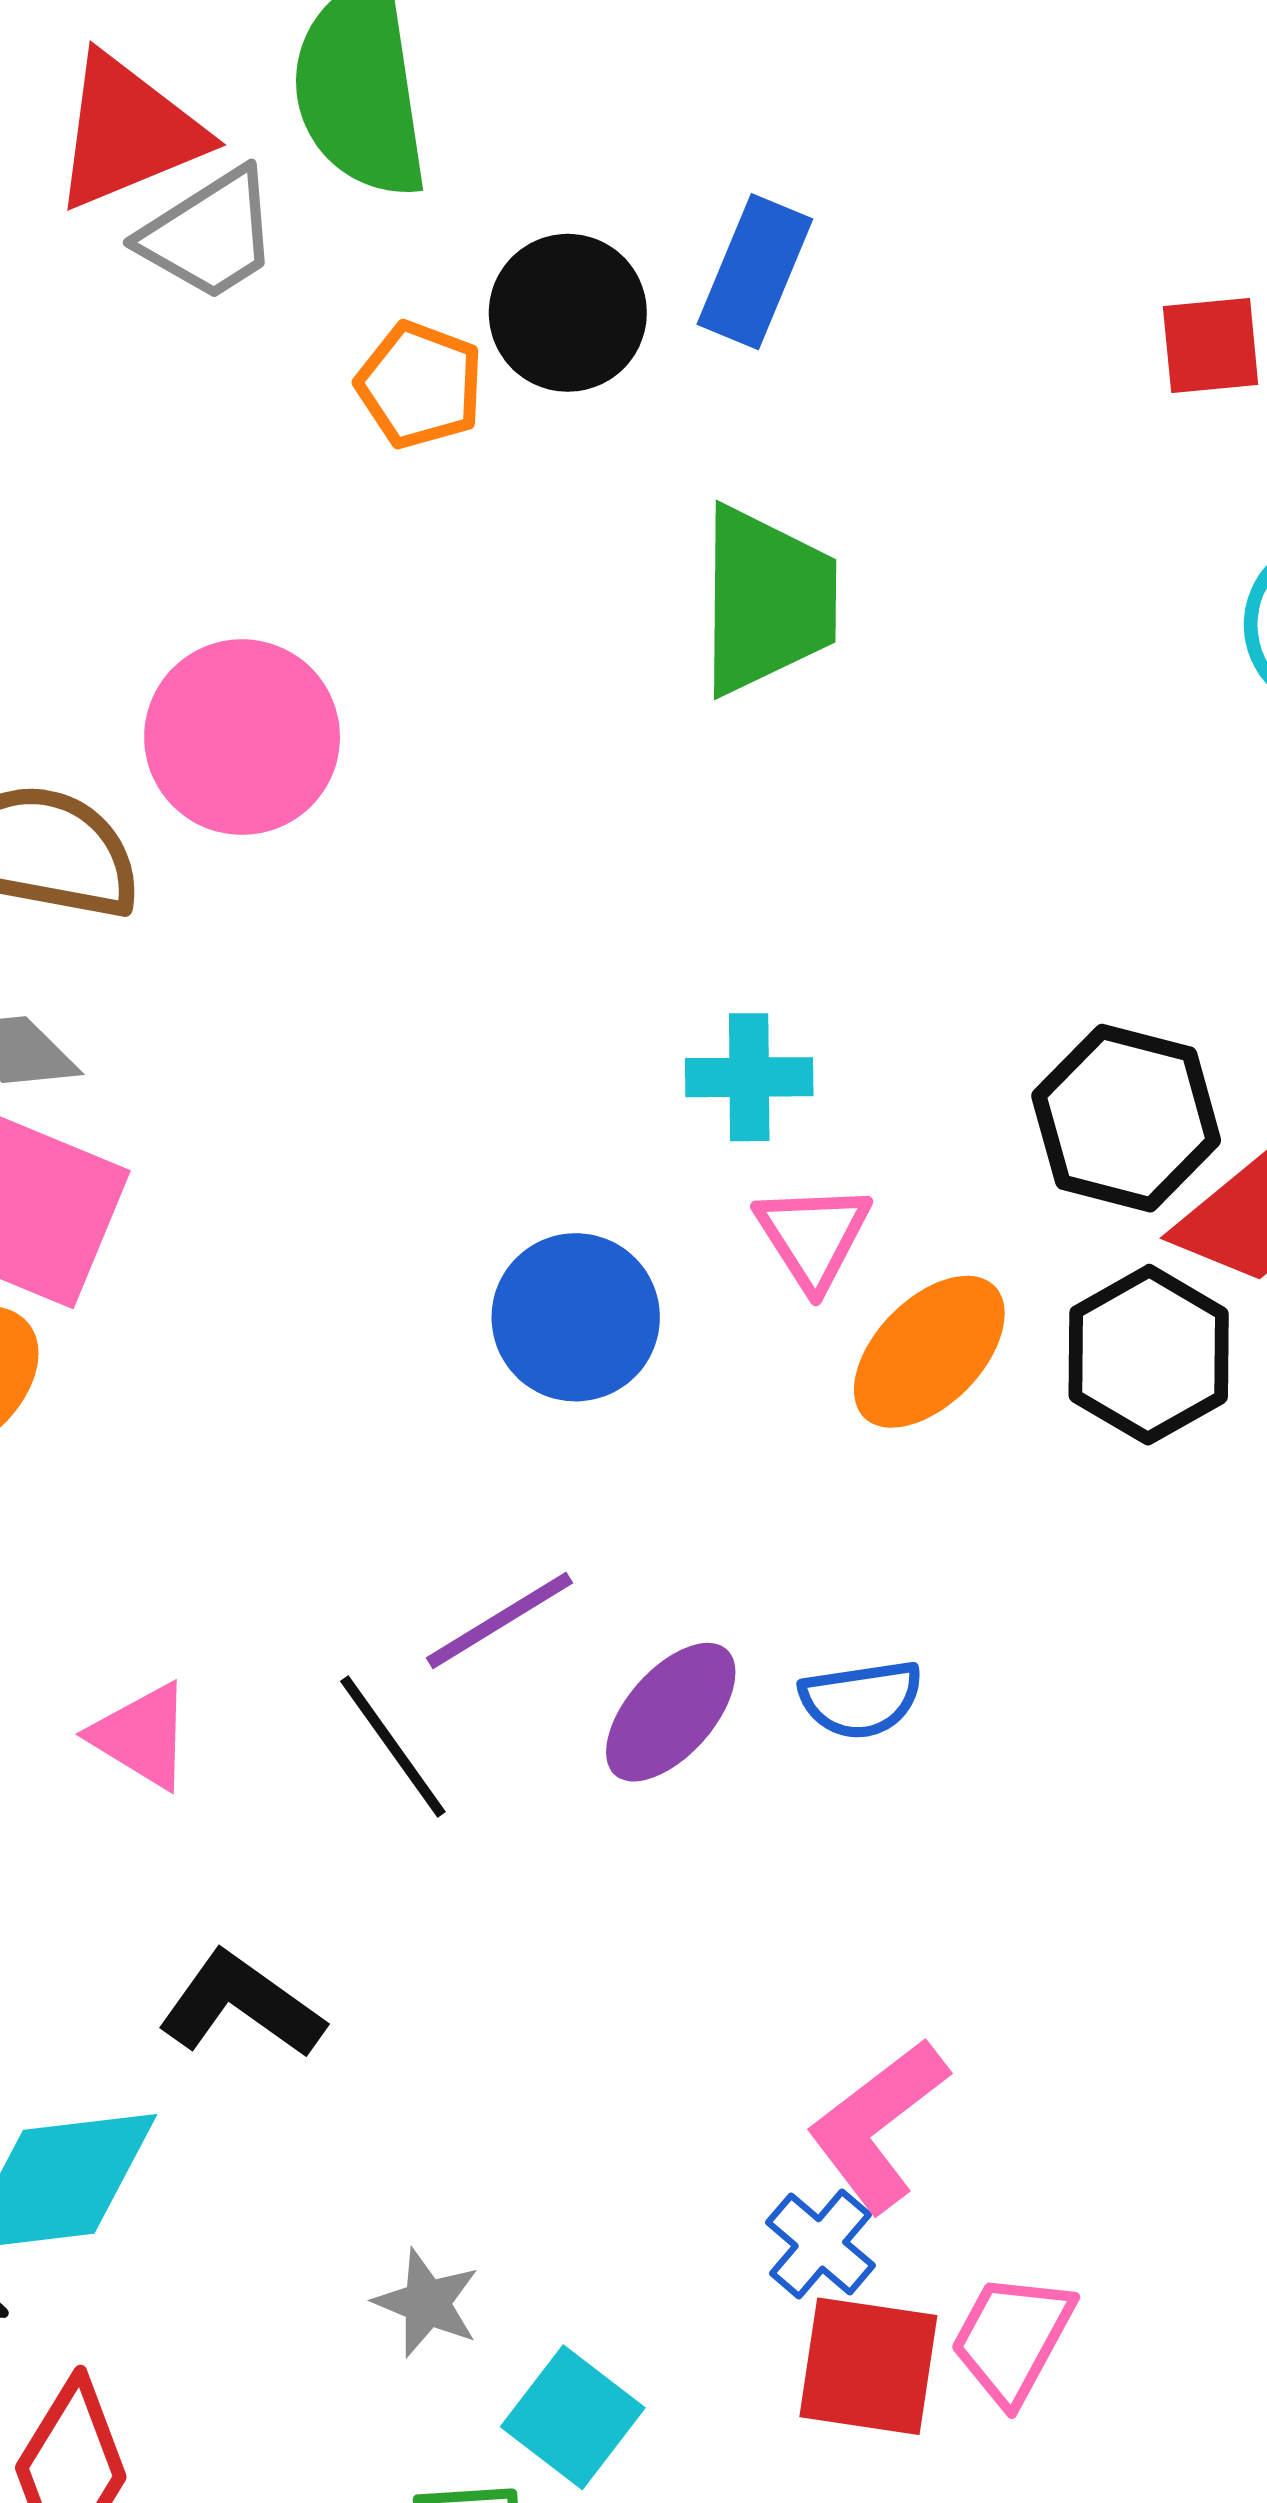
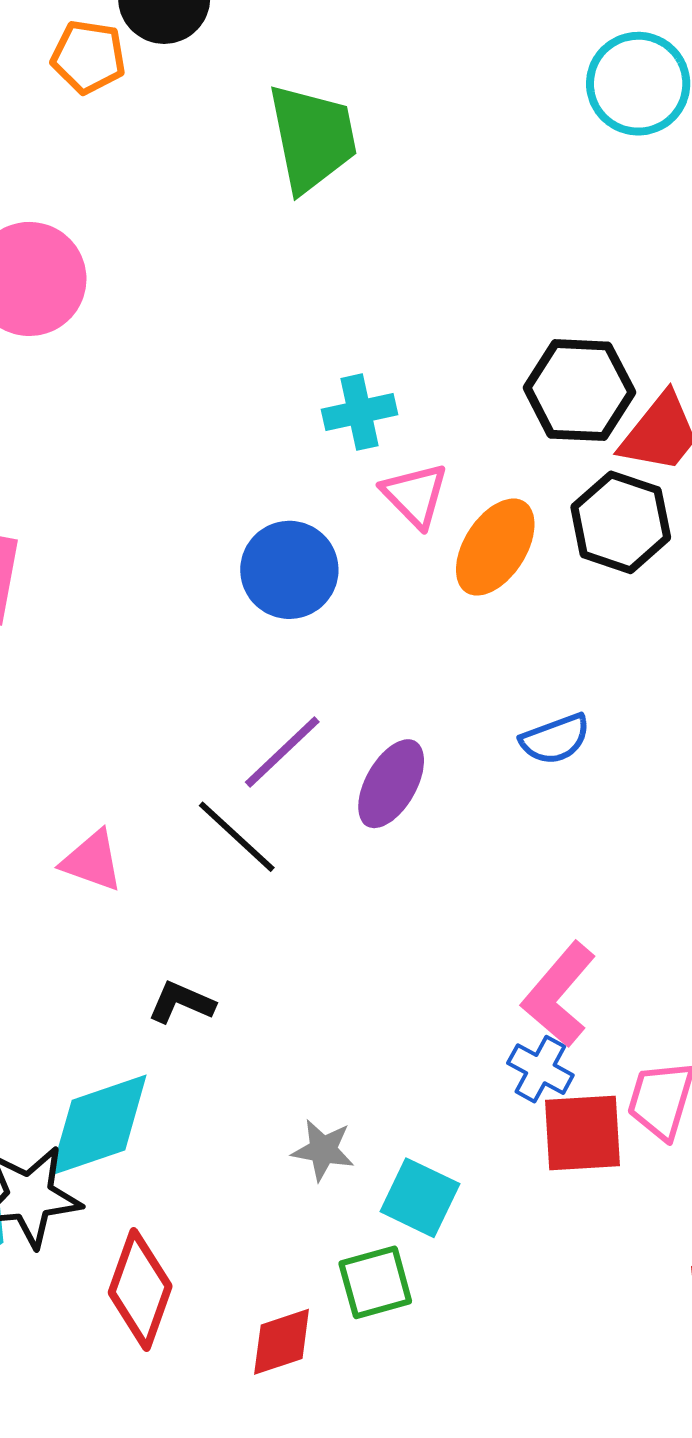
blue semicircle: (861, 1699) -> (555, 739), moved
black L-shape: (241, 2005) -> (181, 1002), size x0.7

